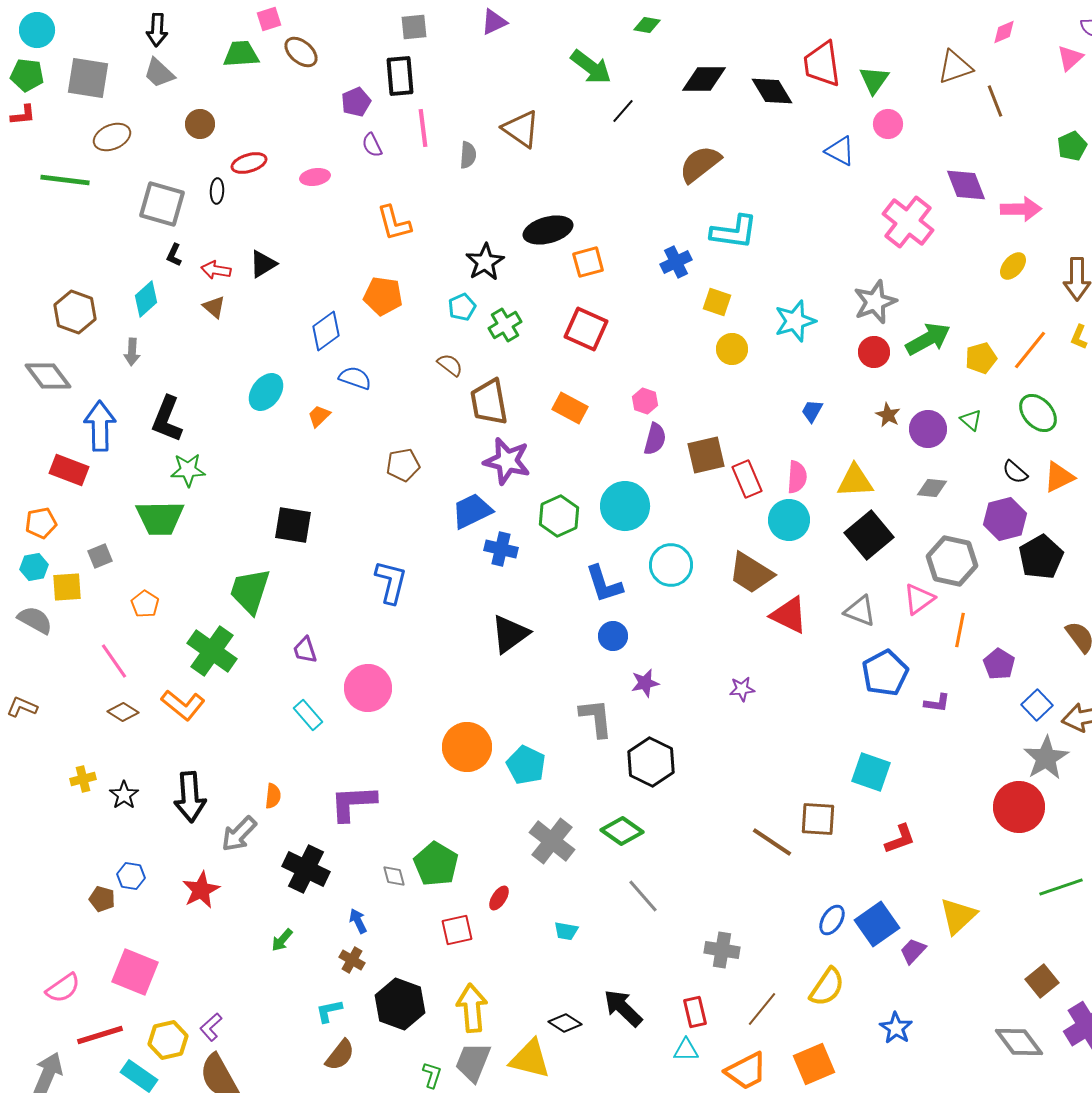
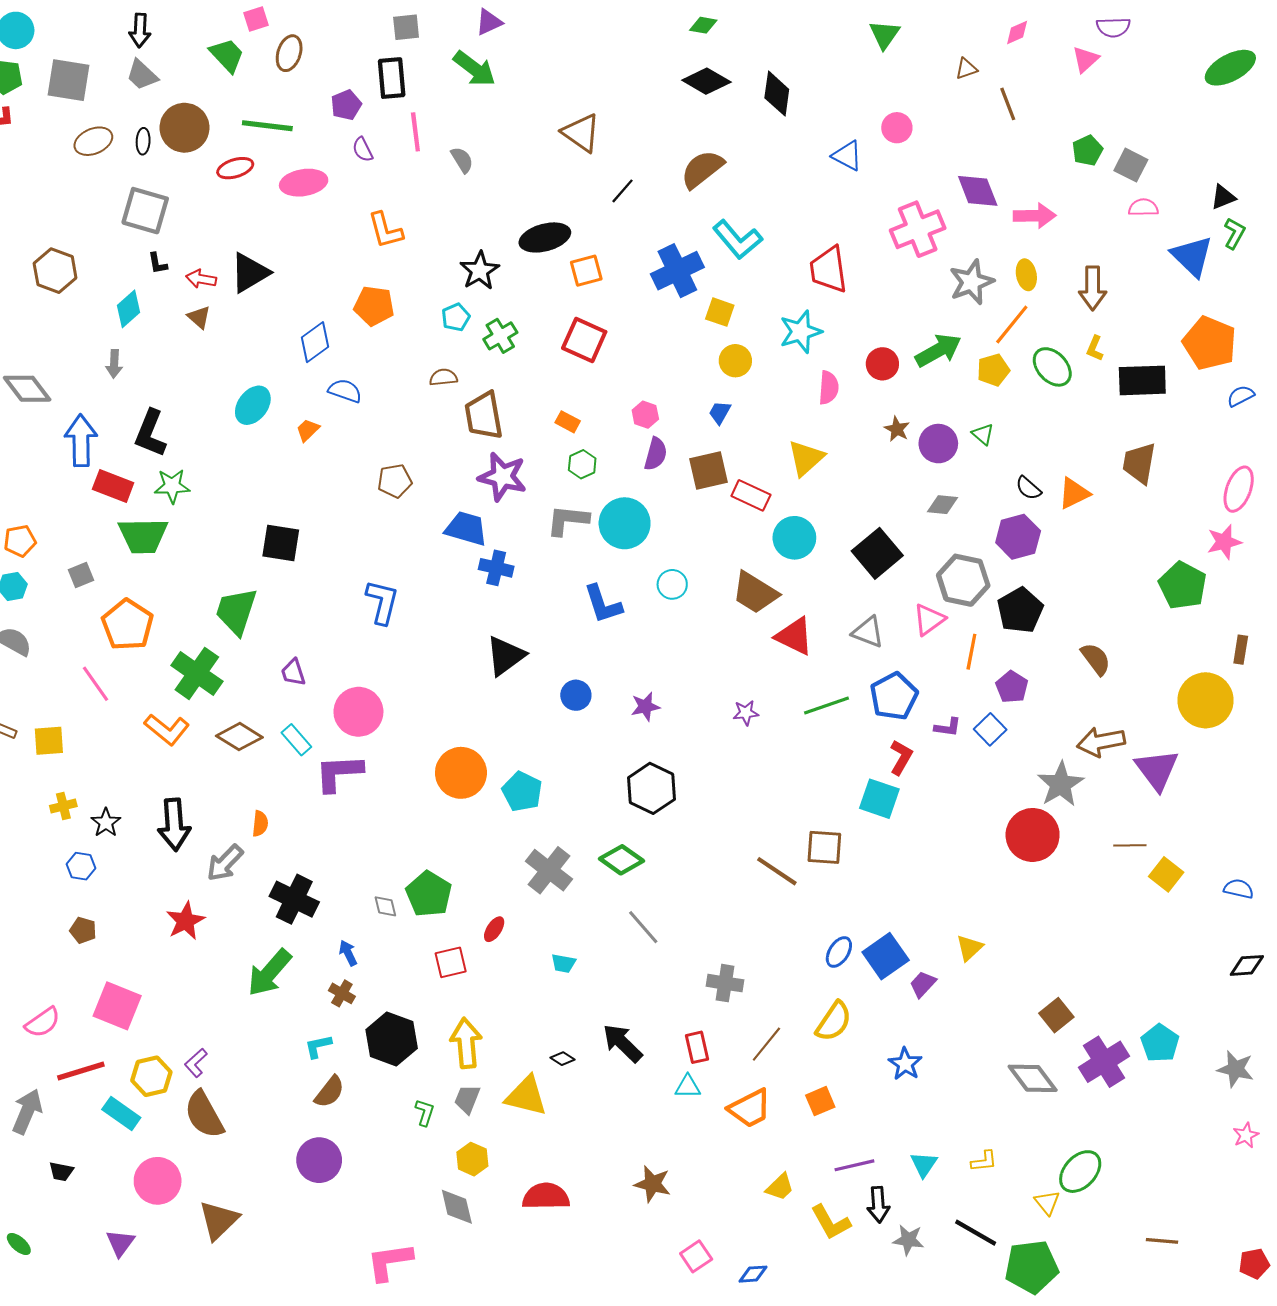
green diamond: (647, 25) -> (703, 25), moved
brown ellipse: (301, 52) -> (289, 53), turned 68
green trapezoid: (241, 54) -> (227, 55), turned 51
red trapezoid: (822, 64) -> (829, 270), moved
green arrow: (591, 67) -> (474, 69), moved
brown triangle: (955, 67) -> (966, 69), size x0.6
black diamond: (704, 79) -> (706, 81), turned 30
green triangle: (874, 80) -> (884, 35), moved
black diamond: (772, 91) -> (777, 94), turned 39
black line: (623, 111) -> (623, 191), moved
brown circle: (200, 124) -> (184, 128), size x1.6
brown triangle: (521, 129) -> (581, 133), moved
gray semicircle: (468, 155) -> (462, 160), turned -36
pink ellipse: (315, 177) -> (304, 183), size x1.5
green line: (65, 180) -> (267, 126), moved
black ellipse: (217, 191) -> (143, 141), moved
pink cross: (908, 222) -> (918, 229), turned 30
cyan L-shape: (734, 232) -> (737, 240), turned 42
black L-shape: (174, 255) -> (158, 263), turned -35
blue cross: (676, 262) -> (677, 271), size x1.6
black triangle: (263, 264) -> (250, 273), size x1.4
yellow ellipse: (1013, 266) -> (1026, 275), turned -52
gray star: (875, 302) -> (971, 282), moved
brown hexagon: (75, 312) -> (55, 271), moved
orange line: (1030, 350) -> (1012, 324), moved
brown semicircle: (450, 365) -> (443, 377), turned -44
orange rectangle: (570, 408) -> (568, 422), size x0.7
blue trapezoid: (812, 411) -> (720, 412), moved
green ellipse: (1038, 413) -> (1052, 367), moved
red rectangle: (69, 470) -> (113, 486), moved
pink semicircle: (797, 477) -> (829, 388), moved
red rectangle: (747, 479) -> (751, 495), turned -42
yellow triangle: (855, 481) -> (806, 458), moved, turned -39
blue trapezoid: (472, 511) -> (466, 528), turned 42
green hexagon: (559, 516) -> (582, 464), moved, size x0.7
black pentagon: (1041, 557) -> (1020, 610), moved
cyan circle: (671, 565) -> (672, 584), size x0.7
yellow square: (67, 587) -> (49, 741), moved
orange pentagon: (145, 604) -> (128, 625), size x1.8
blue circle: (613, 636) -> (576, 695), moved
blue square: (1037, 705) -> (990, 729), moved
brown diamond: (123, 712) -> (239, 737), moved, size x1.4
gray L-shape: (596, 718) -> (568, 520), moved, turned -78
purple L-shape: (353, 803) -> (339, 773), moved
red L-shape: (900, 839) -> (901, 757), moved, turned -40
blue hexagon: (131, 876) -> (81, 866), moved
green line: (1061, 887) -> (827, 706), moved
yellow triangle: (958, 916) -> (969, 948), size x0.7
green arrow: (282, 940) -> (269, 973), size x2.0
black diamond: (565, 1023) -> (562, 1059), size x0.7
gray trapezoid: (473, 1062) -> (467, 1099), size x0.7
orange square: (814, 1064) -> (820, 1101), size x0.7

